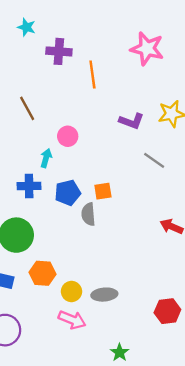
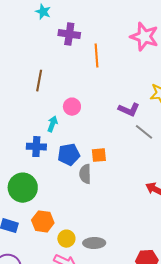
brown line: (27, 108) -> (39, 81), turned 35
purple L-shape: (131, 121) -> (129, 110), moved

